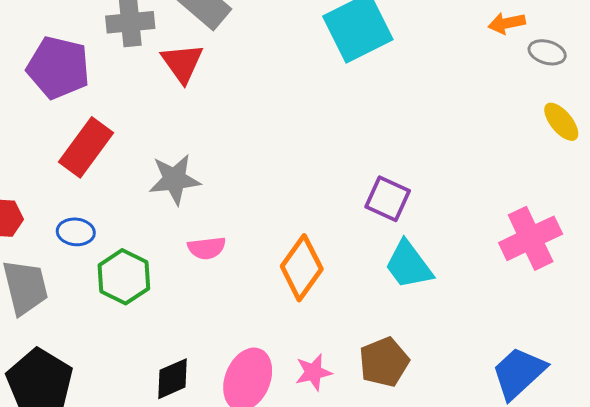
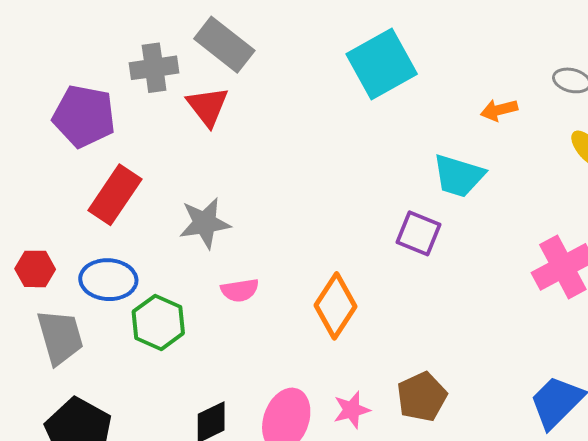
orange arrow: (507, 23) -> (499, 110), moved
blue ellipse: (76, 232) -> (108, 280), size x1.5
cyan trapezoid: (409, 265) -> (459, 176), moved, turned -34

